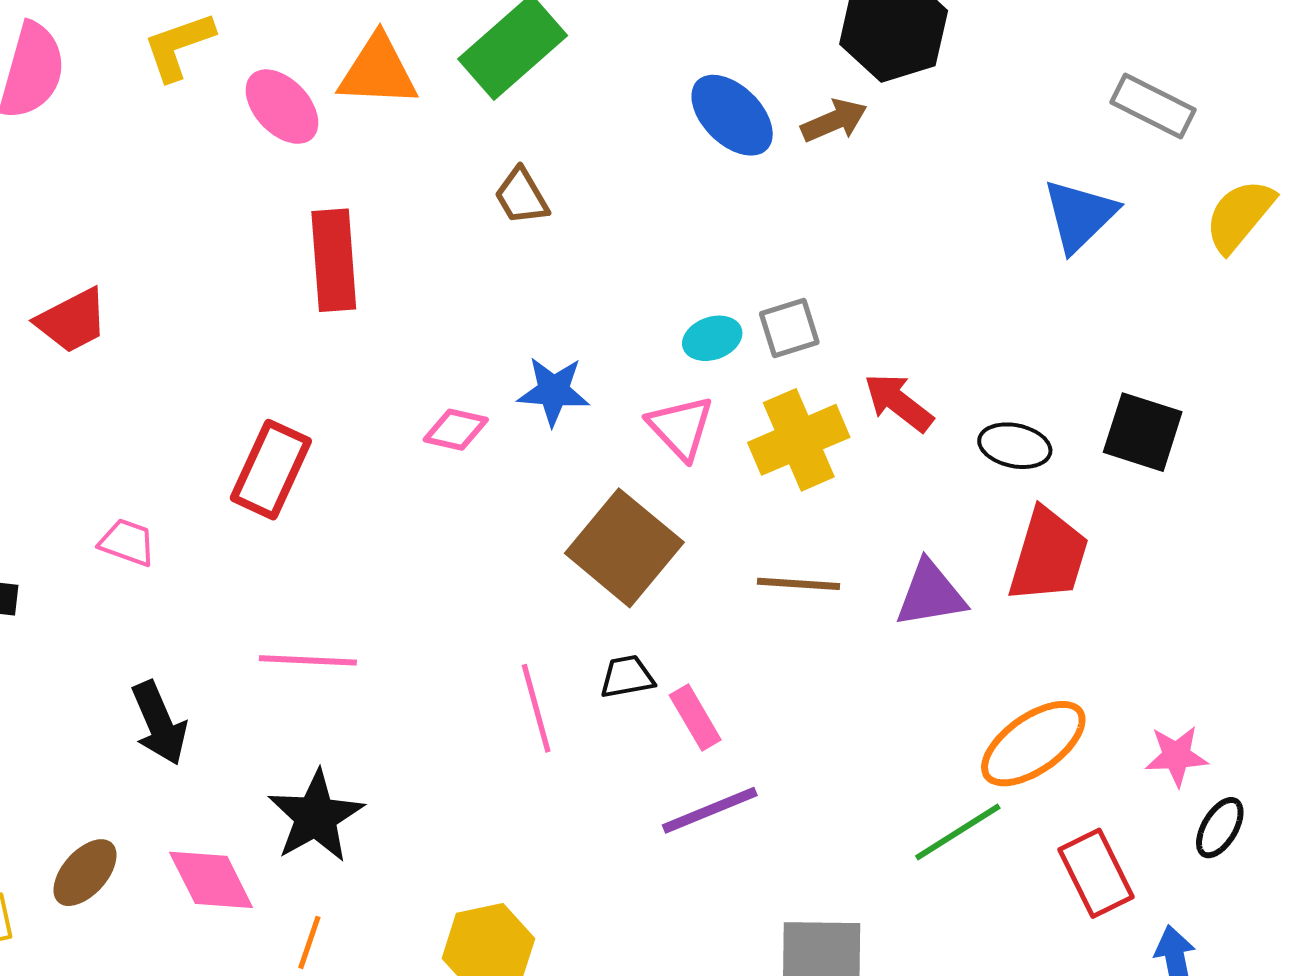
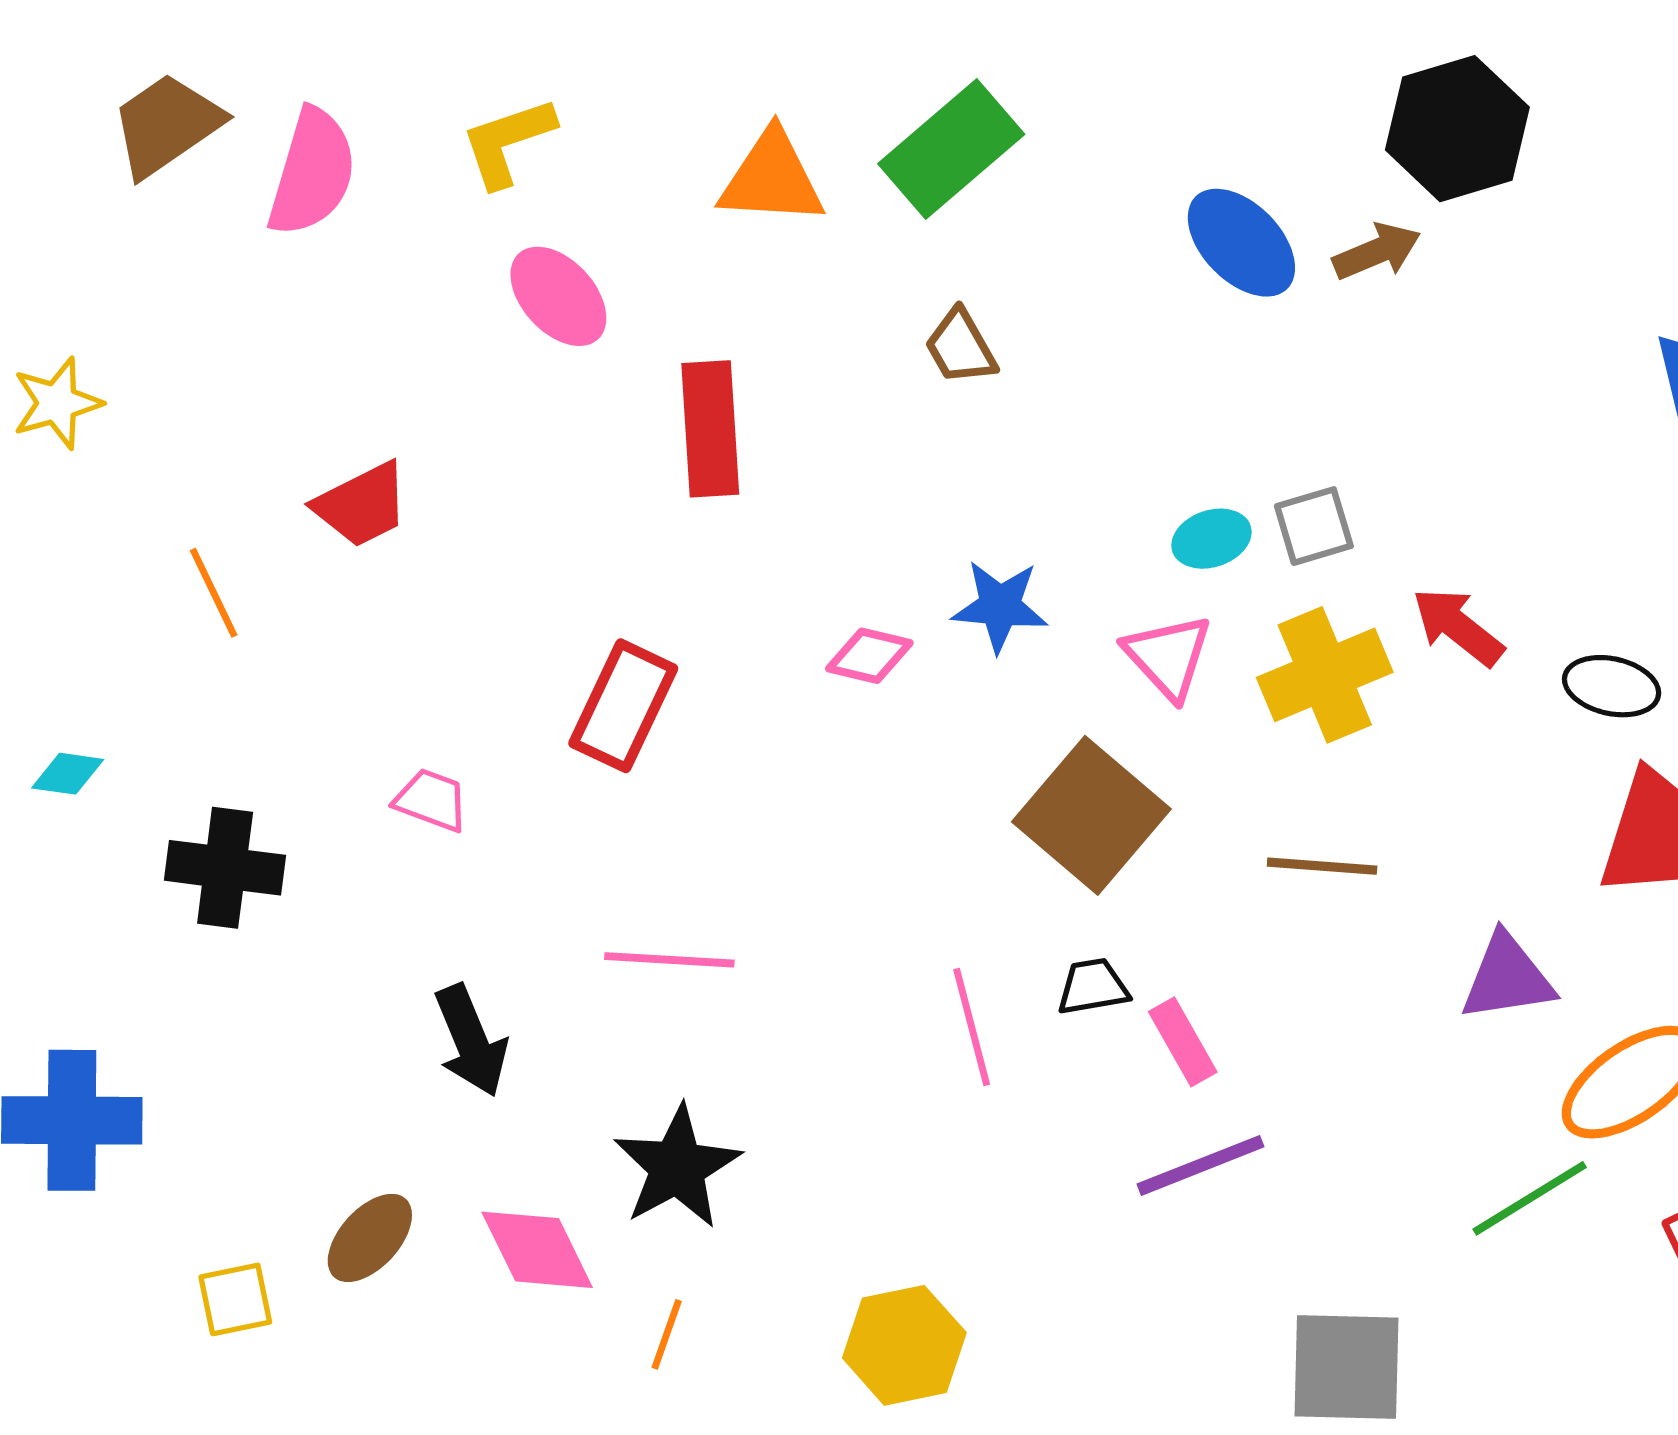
pink ellipse: (282, 107) -> (558, 296), moved
purple triangle: (931, 594) -> (1507, 978), moved

